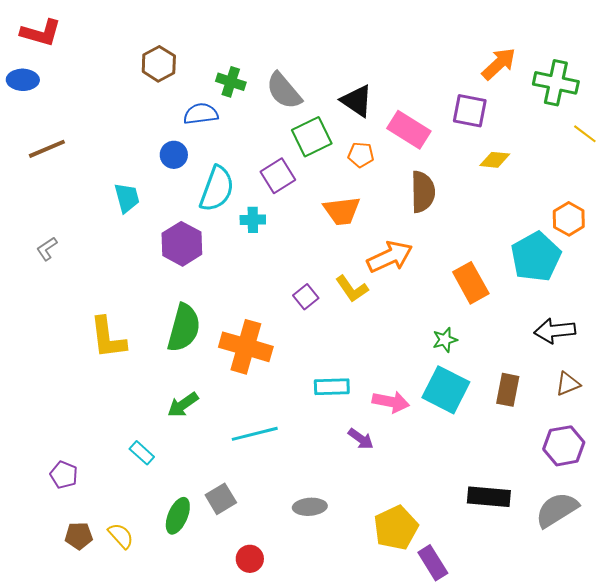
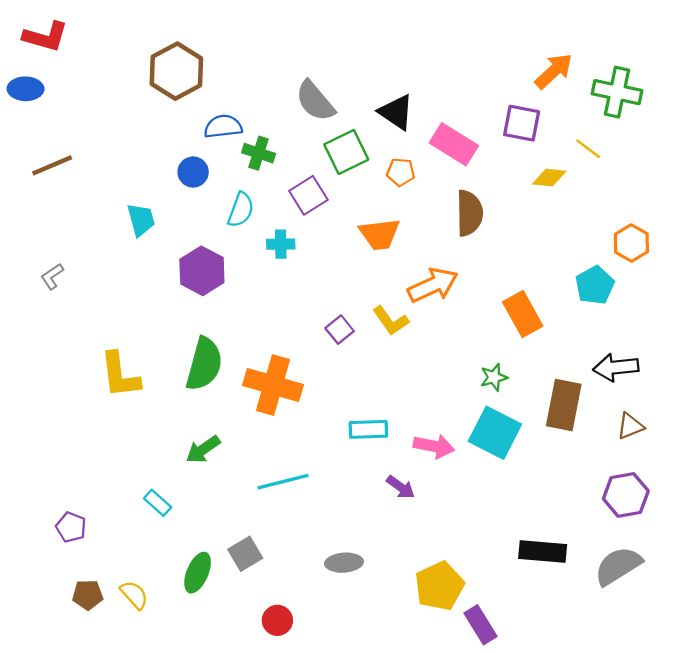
brown hexagon: (159, 64) -> (176, 71), size x1.4
green cross: (231, 82) -> (259, 153), moved
yellow line: (585, 134) -> (588, 149), moved
cyan semicircle: (217, 189) -> (241, 210), size x0.7
cyan pentagon: (536, 257) -> (595, 285), size x0.7
brown rectangle: (508, 390) -> (564, 405), moved, size x1.4

